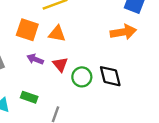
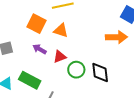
red triangle: (60, 64) -> (60, 57), turned 40
green rectangle: (29, 97) -> (30, 80), size x1.5

